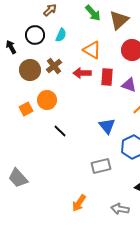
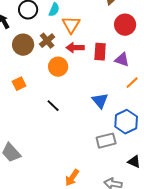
orange triangle: (92, 50) -> (71, 25), moved, turned 30
orange circle: (47, 100) -> (58, 67), moved
gray rectangle: (101, 166) -> (106, 141), moved

